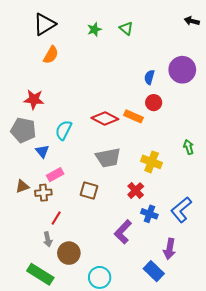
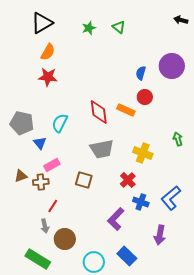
red star: (34, 99) -> (48, 77), moved
red diamond: (105, 118) -> (99, 112), turned 55
blue rectangle: (154, 271) -> (127, 256), moved

